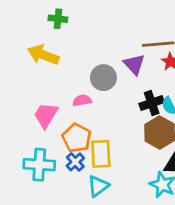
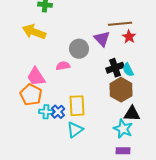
pink trapezoid: (46, 115) -> (36, 77), turned -65
orange pentagon: (77, 138) -> (31, 95), moved
cyan cross: (39, 165) -> (46, 112), moved, size x0.6

